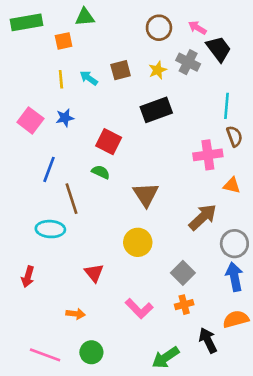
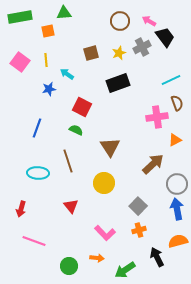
gray cross: (188, 62) -> (142, 47), turned 36
cyan arrow: (89, 78) -> (67, 74), moved
cyan line: (227, 106) -> (171, 80), turned 60
pink square: (30, 120) -> (20, 62), moved
orange triangle: (232, 185) -> (175, 140), turned -40
brown line: (72, 199) -> (68, 161), moved
orange arrow: (75, 314) -> (97, 258), moved
pink line: (45, 355) -> (34, 241), moved

